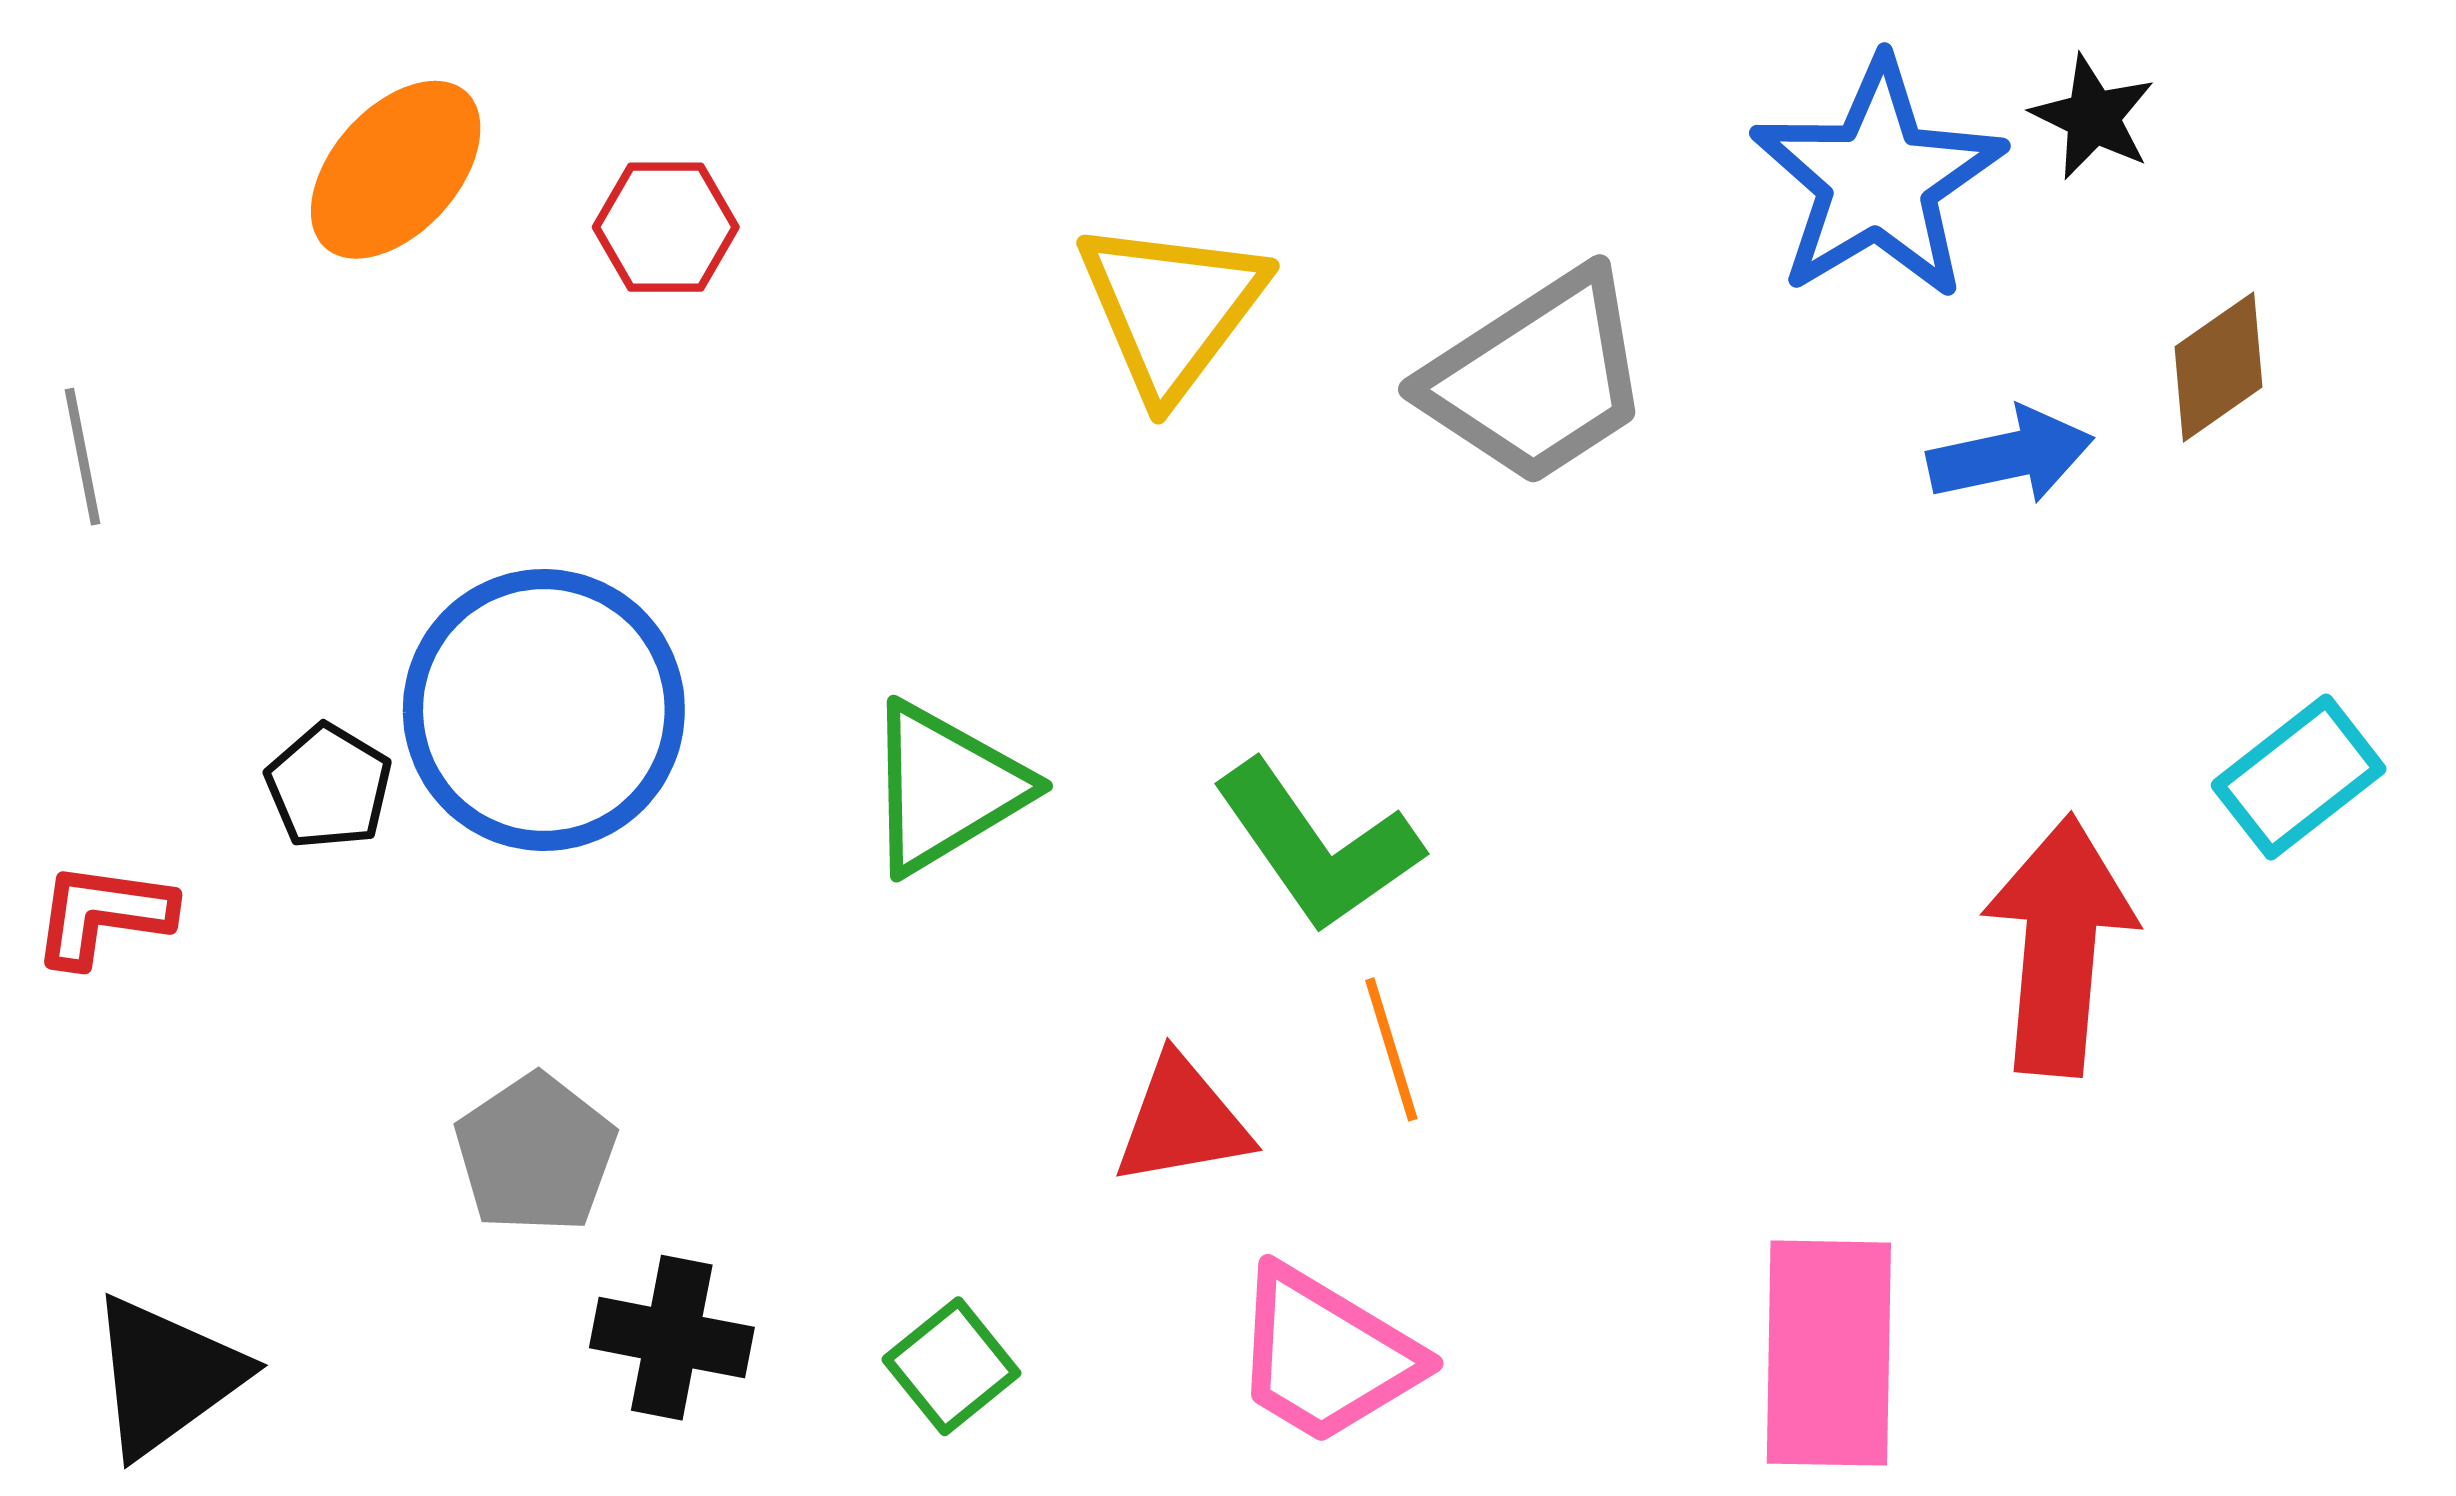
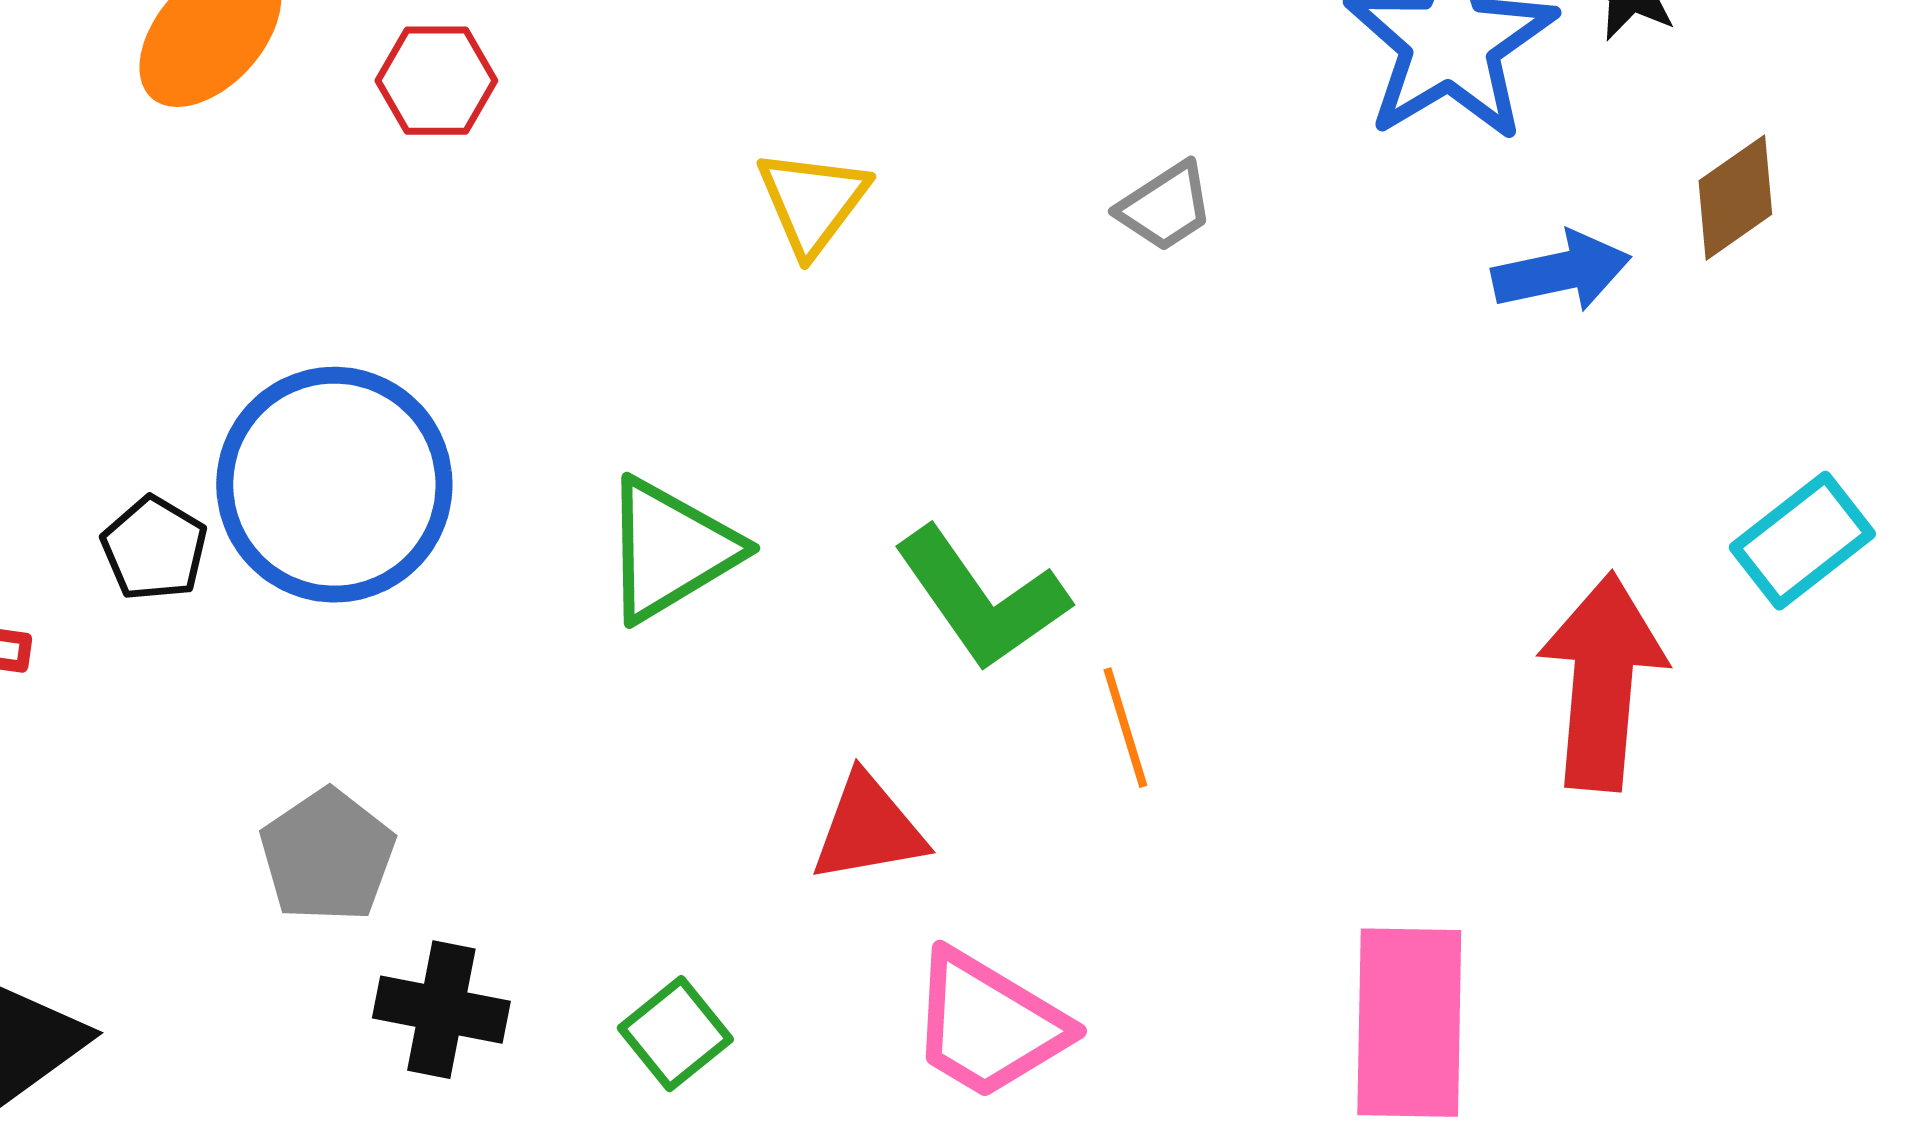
yellow triangle: (1171, 308) -> (812, 202), moved, size x0.7
gray trapezoid: (1537, 378) -> (1165, 207), size x0.5
orange line: (1391, 1049) -> (1125, 728), moved

